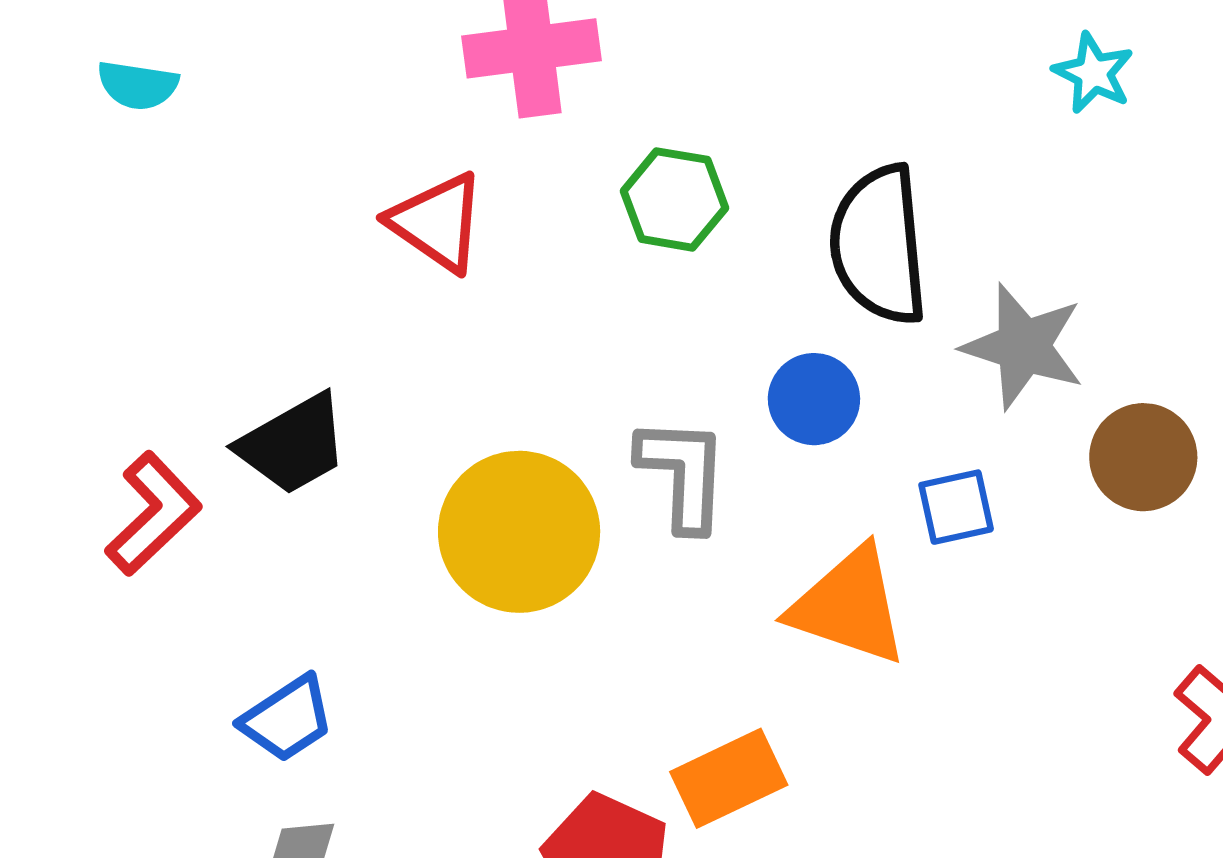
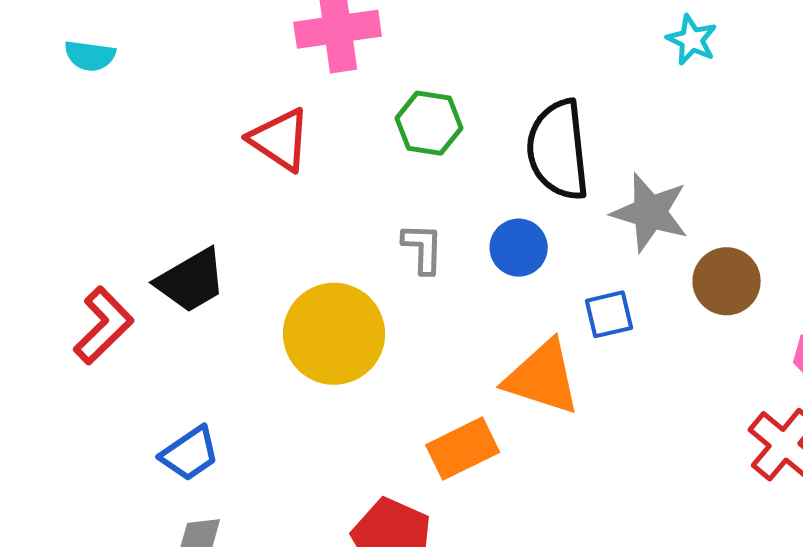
gray L-shape: (683, 474) -> (423, 248), moved, size x0.7
orange rectangle: (729, 778) -> (463, 449), moved

